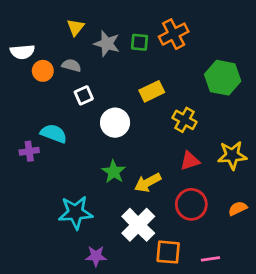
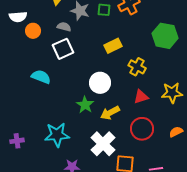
gray semicircle: (71, 65) -> (64, 27), moved
white square: (84, 95) -> (63, 49), size x1.5
white circle: (115, 123) -> (100, 83), moved
purple cross: (29, 151) -> (17, 141), moved

